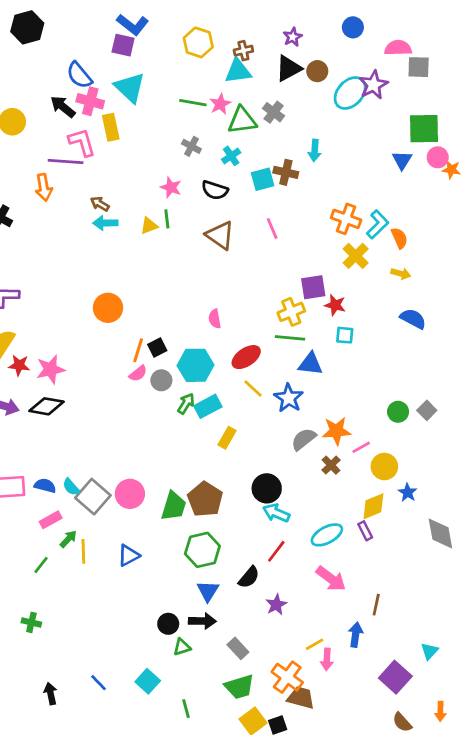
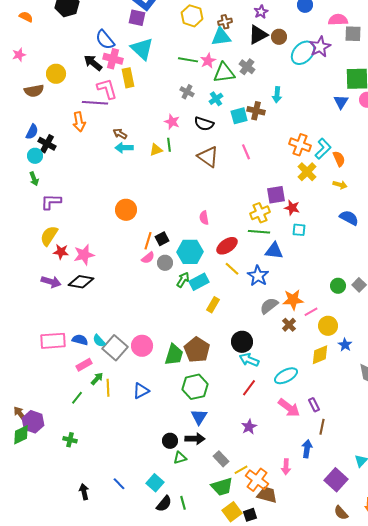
purple rectangle: (365, 531) -> (314, 405), moved
black semicircle: (249, 577) -> (164, 504), moved
yellow line: (315, 644) -> (241, 470), moved

